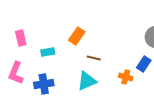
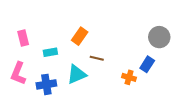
cyan triangle: (87, 81) -> (77, 74), moved

